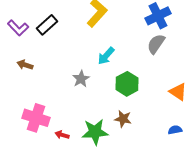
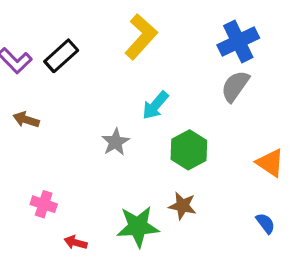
pink cross: (36, 118) -> (44, 204), size x0.6
blue semicircle: (175, 130) -> (265, 223), turned 64
red arrow: (62, 135) -> (76, 243), moved

